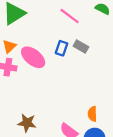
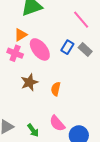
orange semicircle: (92, 114) -> (56, 89), moved
brown star: (27, 123) -> (29, 82), moved, turned 30

